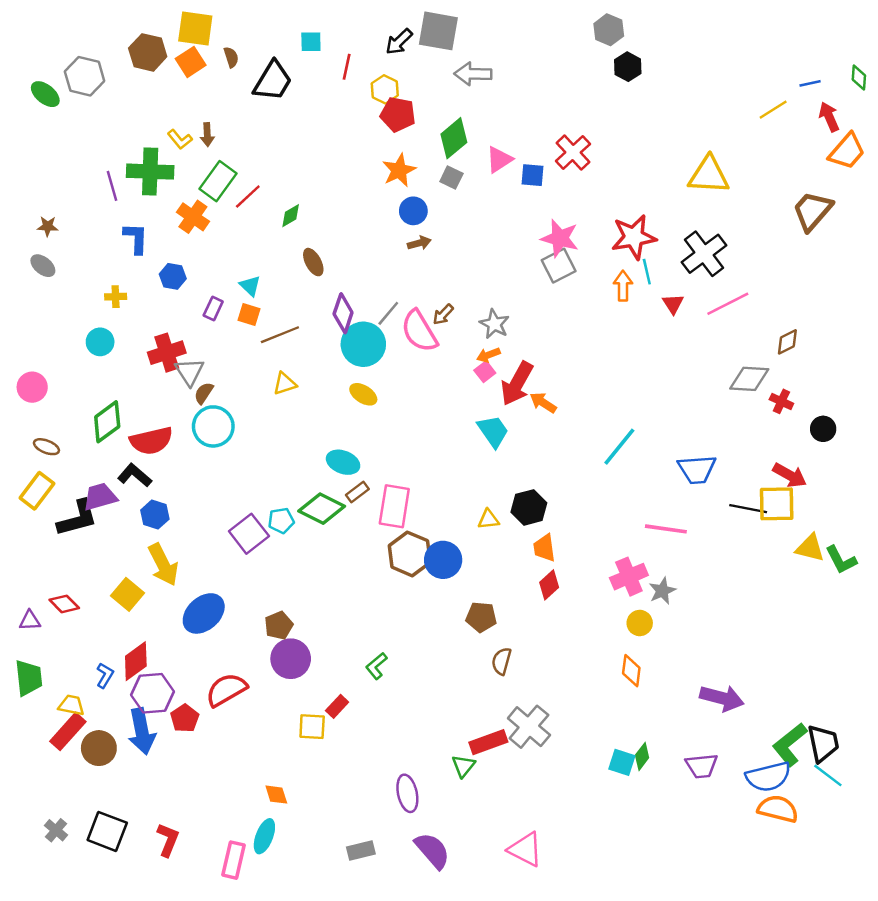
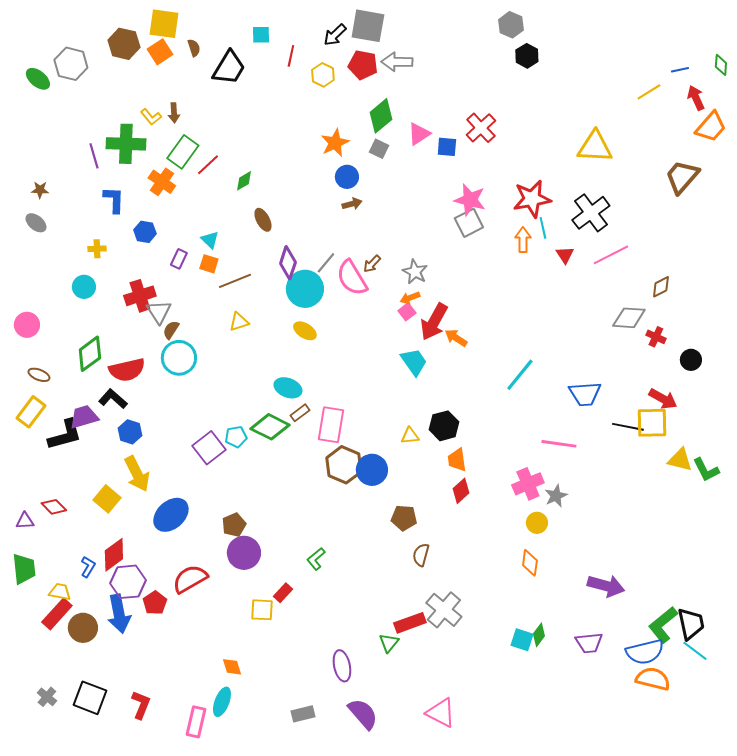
red pentagon: (398, 114) -> (363, 65), moved

